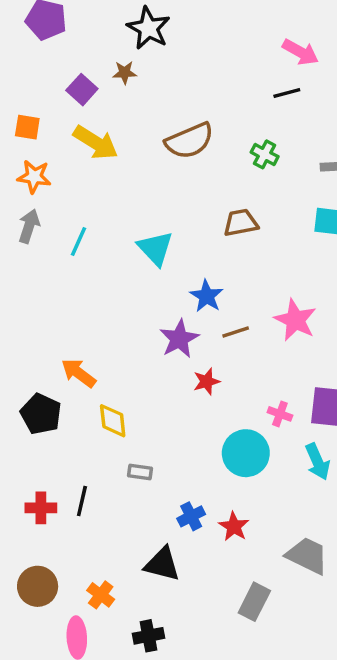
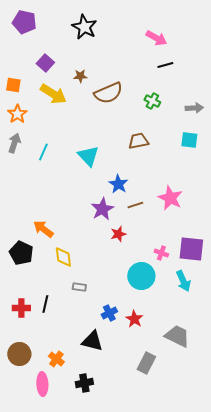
pink arrow: (300, 52) -> (156, 38), moved
brown star: (125, 73) -> (80, 76), moved
orange star: (34, 177) -> (17, 114), turned 30

